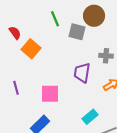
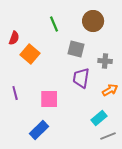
gray square: (77, 32) -> (76, 49), moved
red semicircle: (15, 33) -> (14, 38), turned 56
cyan rectangle: (90, 117) -> (99, 118), moved

